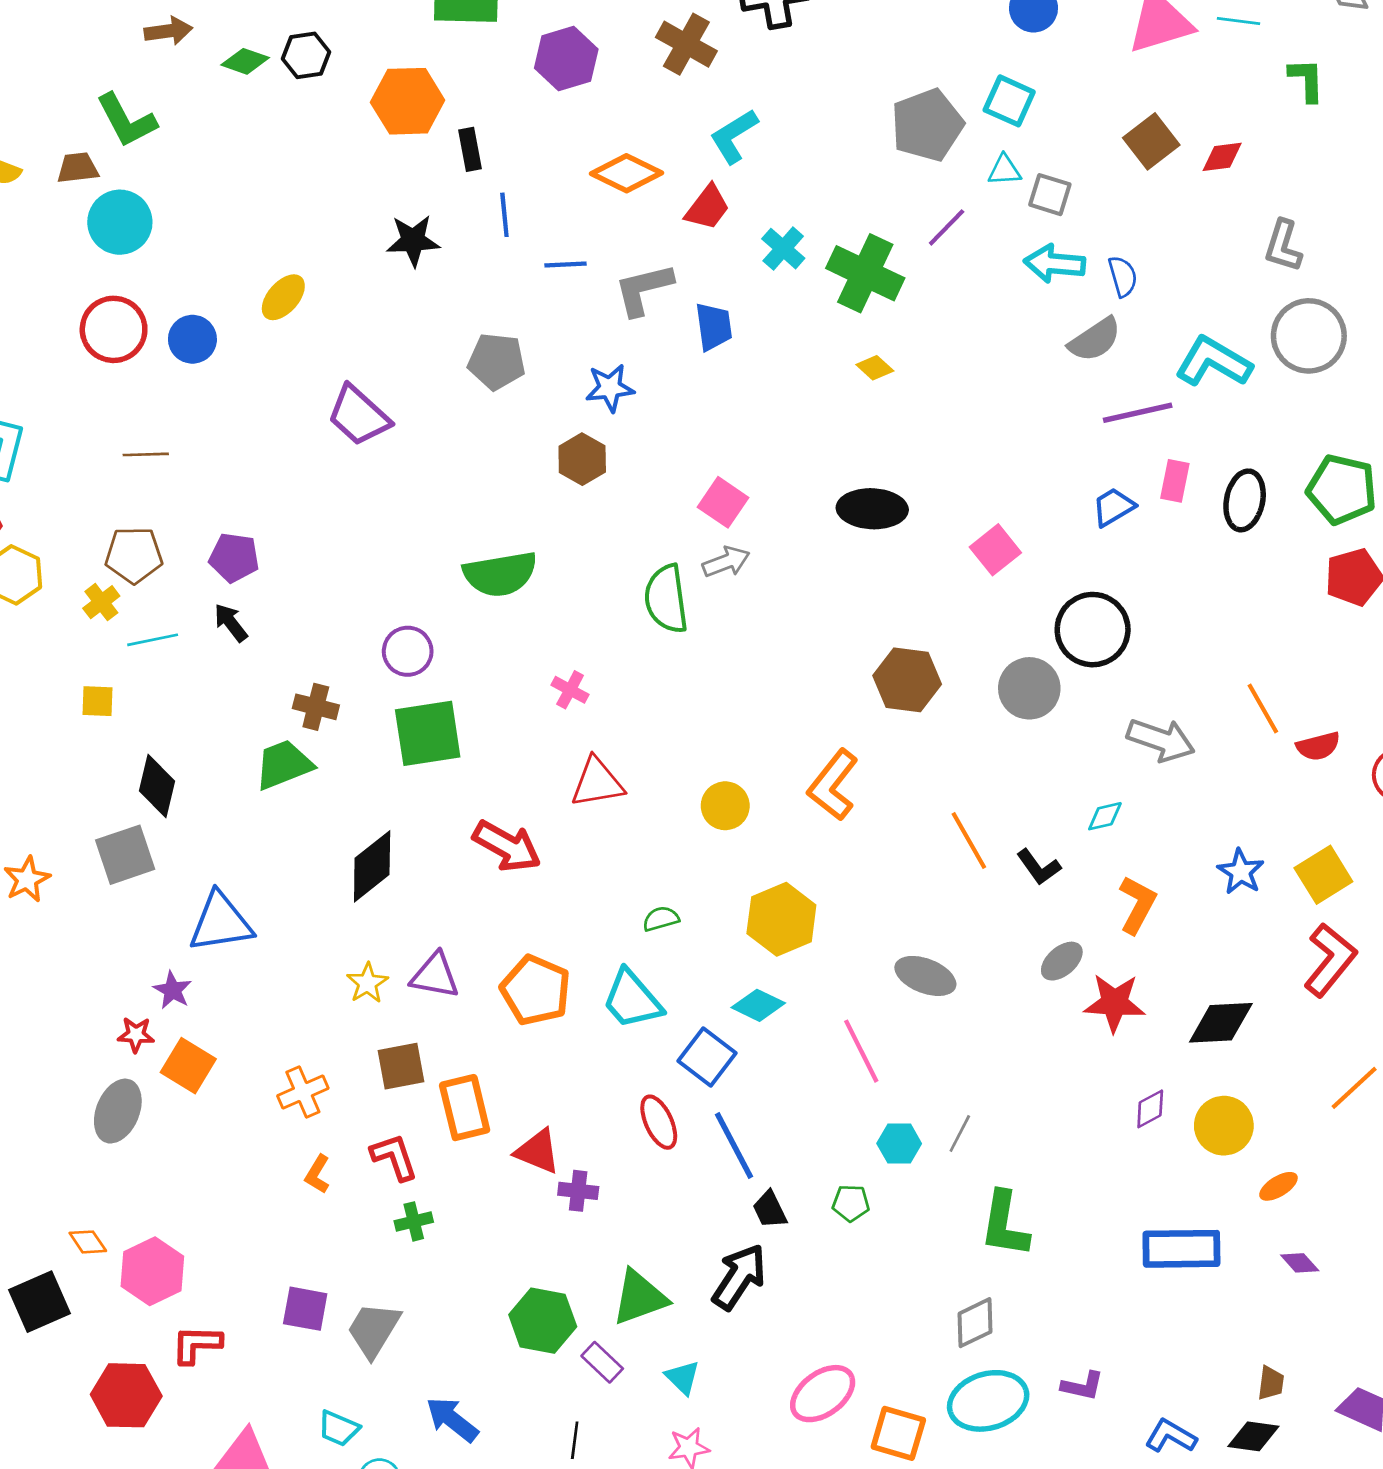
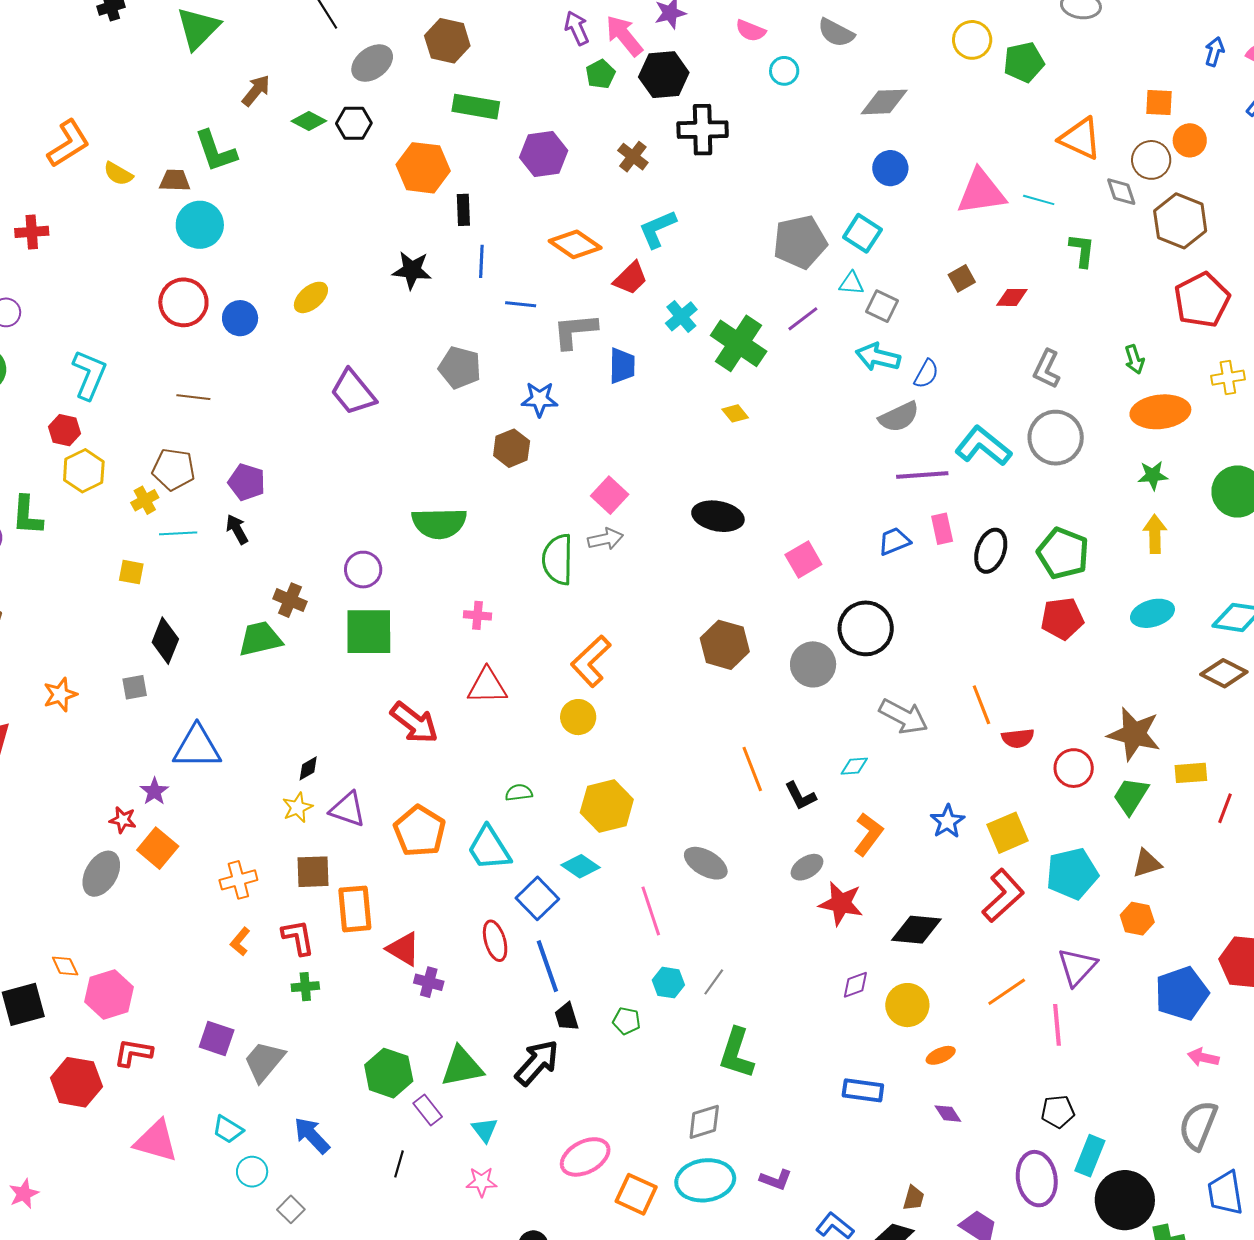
brown arrow: (168, 31) -> (256, 90), turned -52
brown cross: (686, 44) -> (633, 157), size x0.7
brown square: (1151, 141) -> (962, 278), size x0.7
blue semicircle: (1123, 276) -> (926, 374), turned 36
pink rectangle: (1175, 481) -> (942, 529), turned -32
pink cross: (570, 690) -> (477, 615), turned -32
orange L-shape: (833, 785) -> (591, 661), moved
gray square: (125, 855) -> (135, 687), size x0.6
black diamond: (372, 866) -> (308, 768), moved, size x0.5
blue rectangle: (1181, 1249) -> (863, 1090), size x0.7

